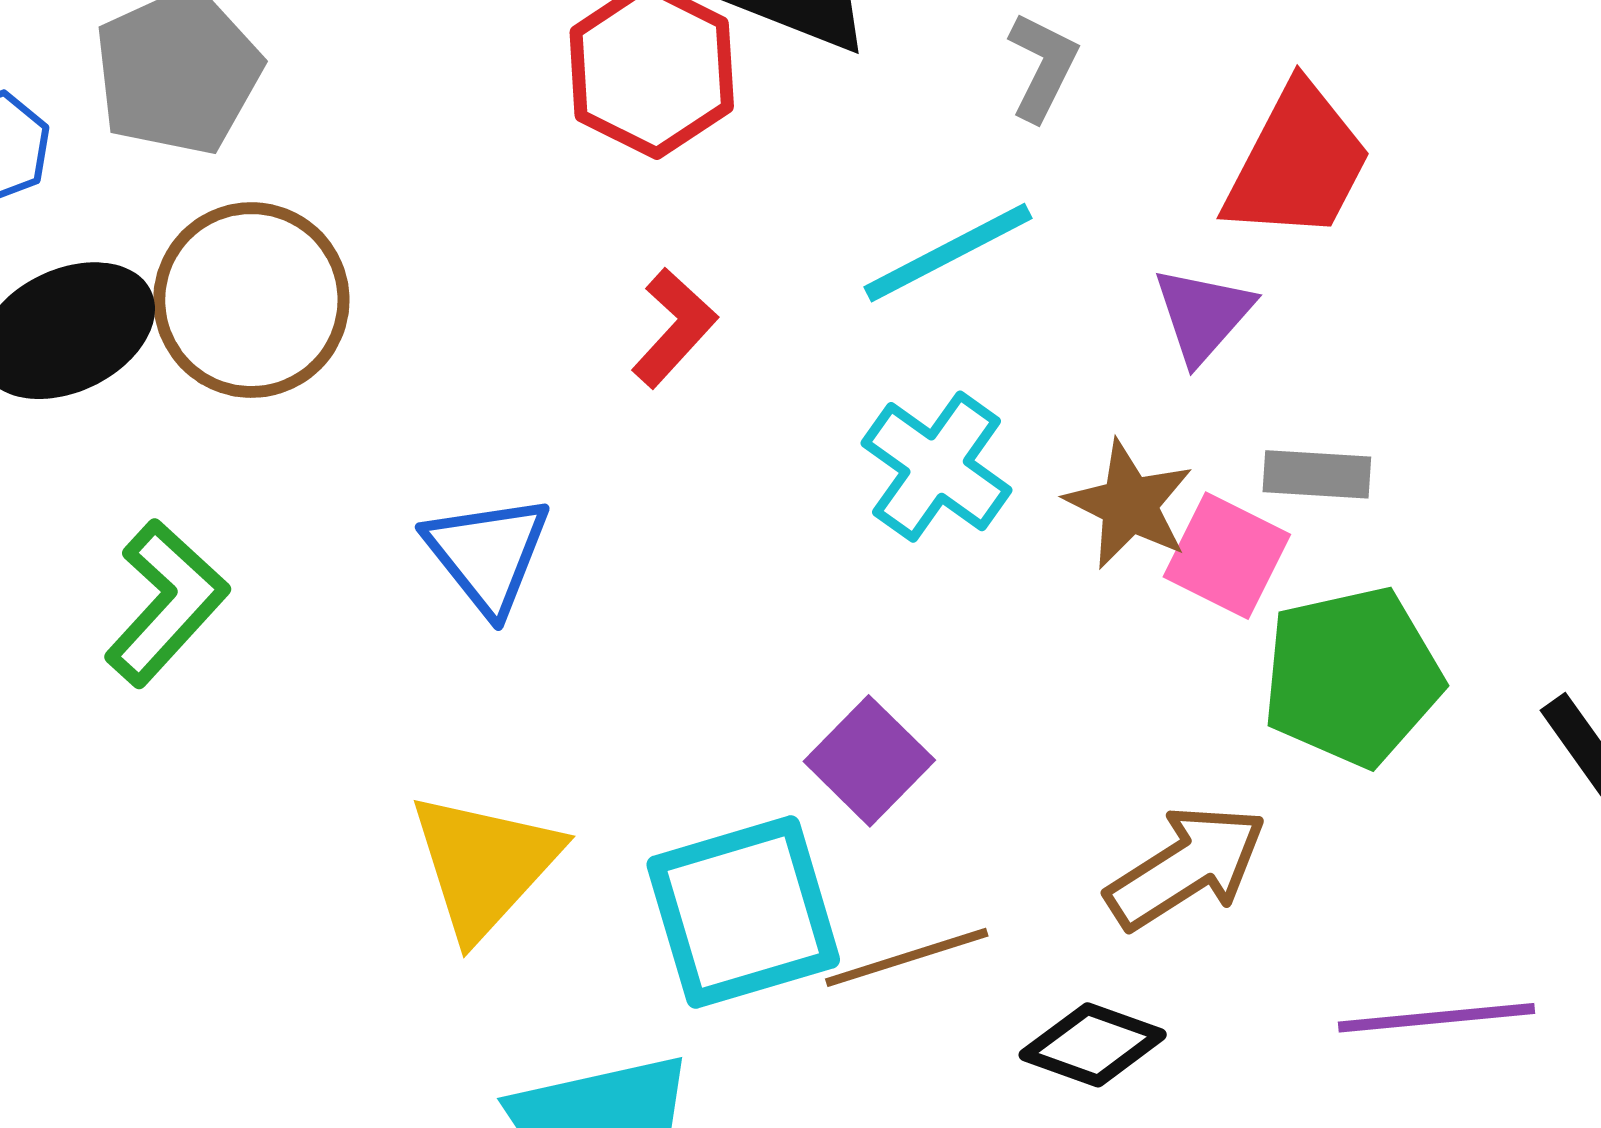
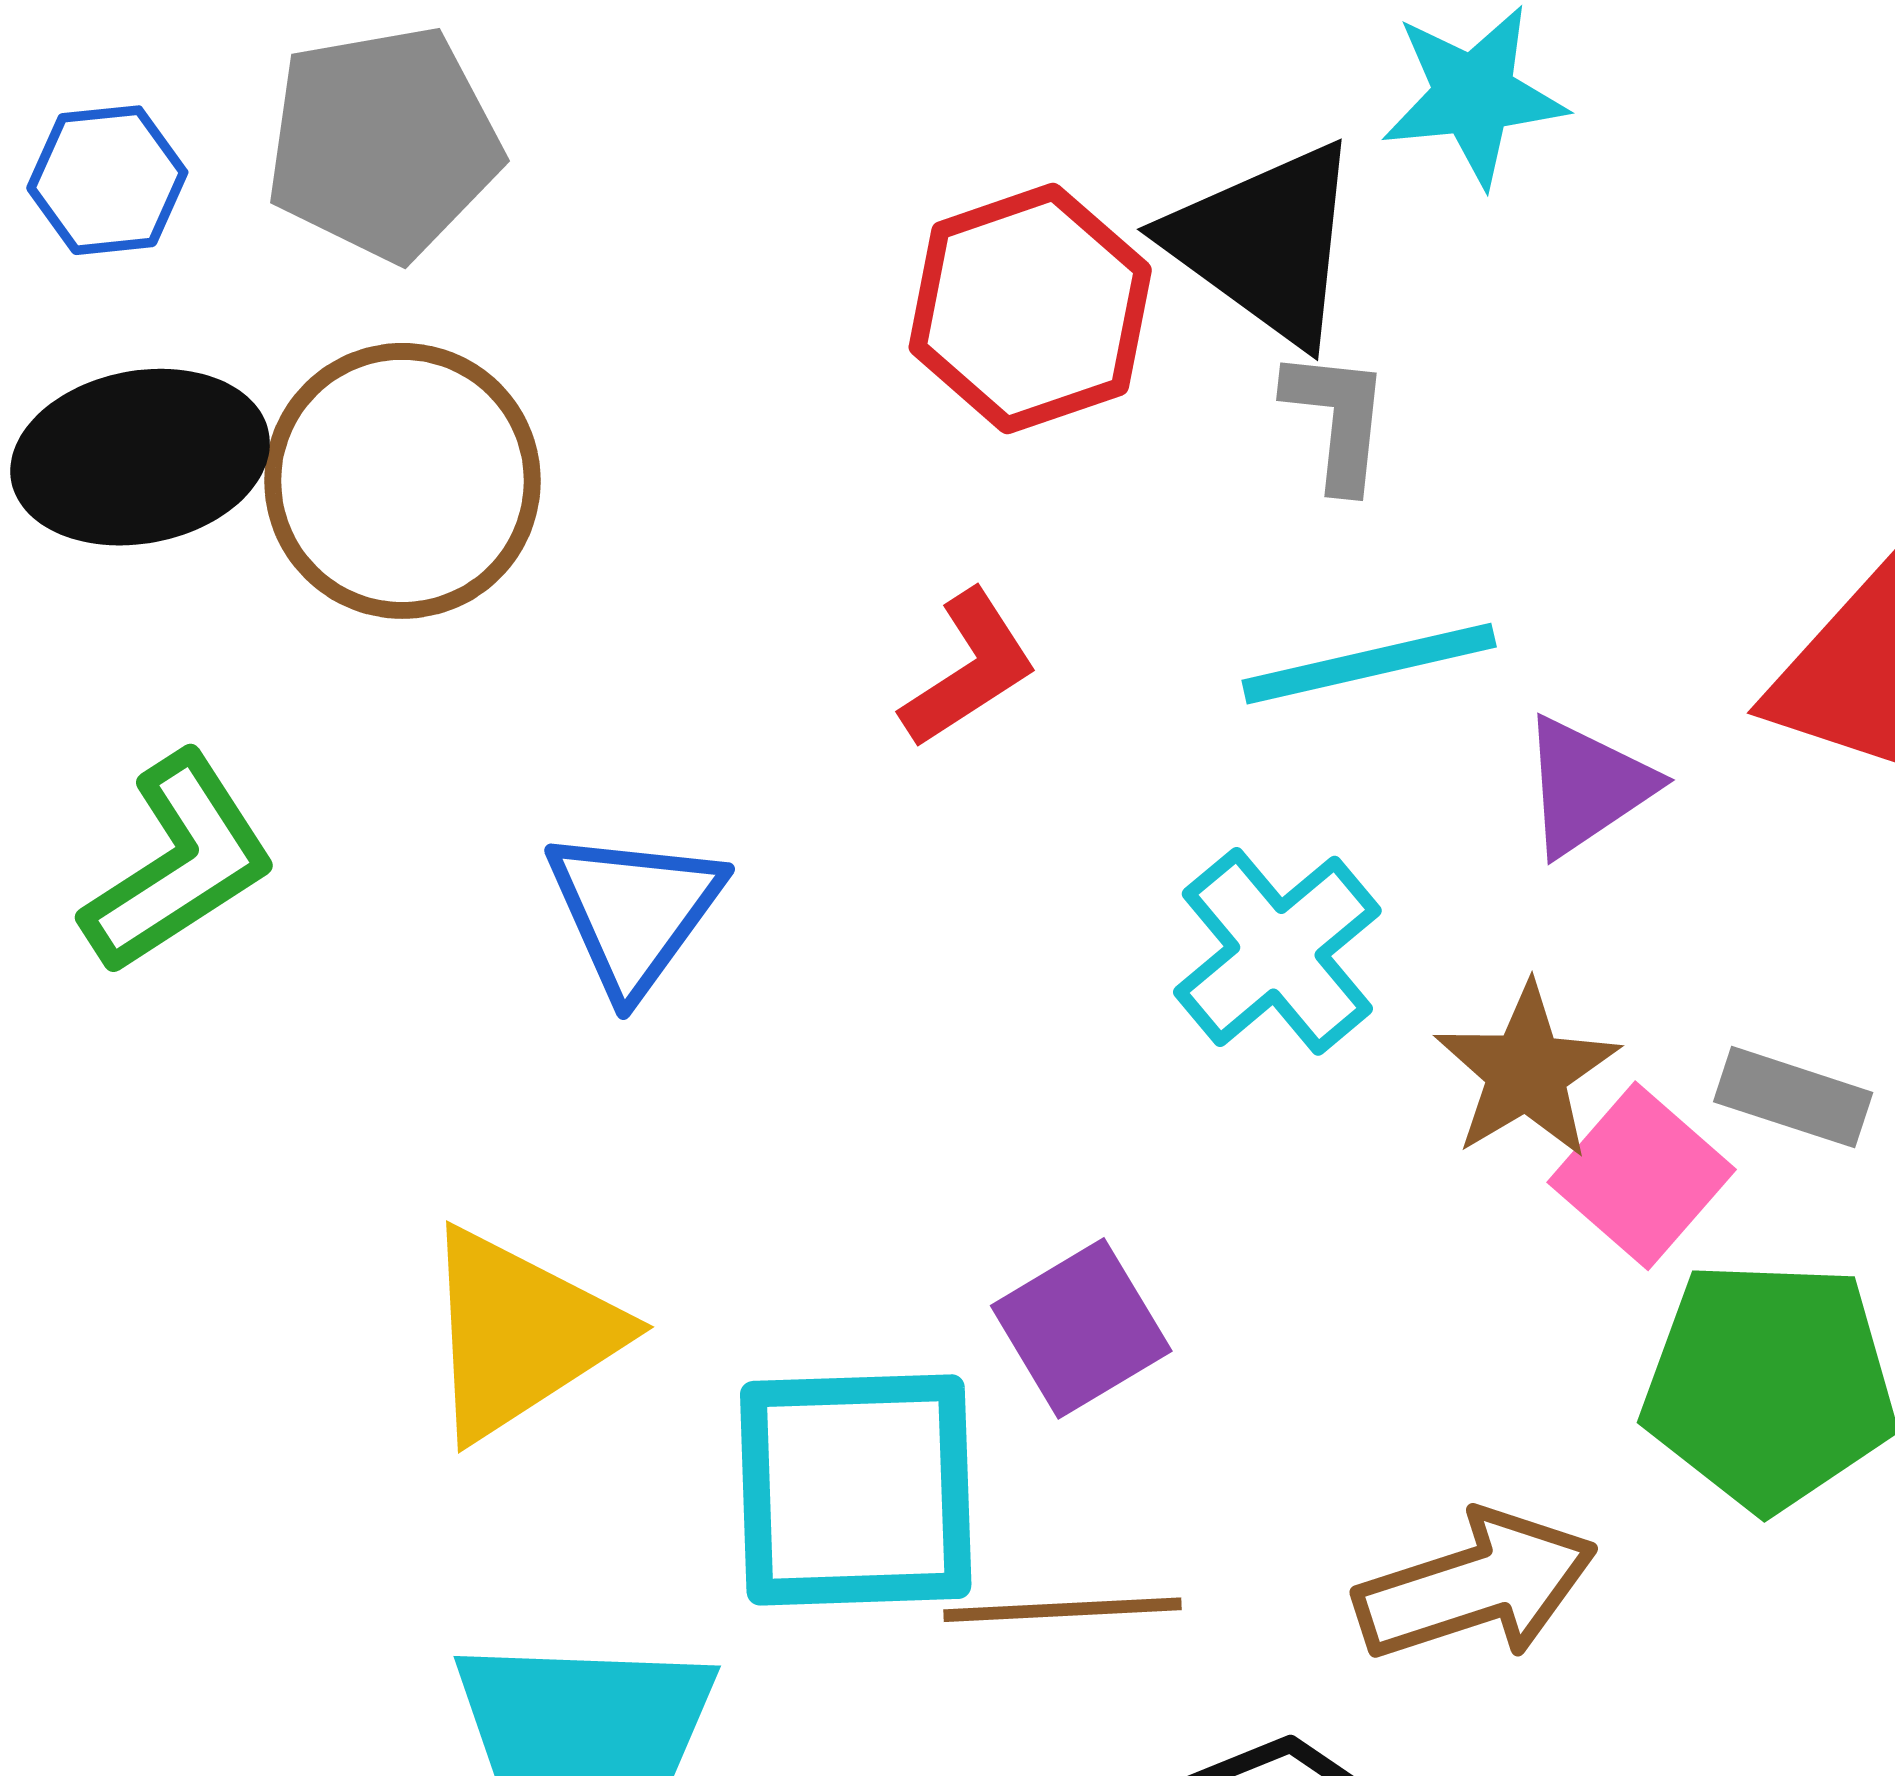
gray L-shape: (1043, 67) -> (1337, 419), moved, turned -35
purple triangle: (1203, 315) -> (1587, 786), moved

